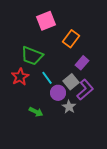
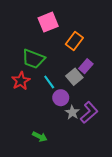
gray square: (71, 82) -> (74, 77), moved
purple L-shape: (85, 90) -> (89, 112), moved
green arrow: (36, 112) -> (40, 137), moved

